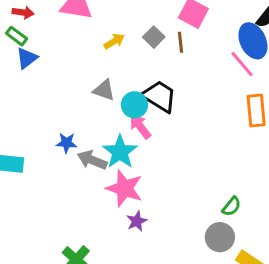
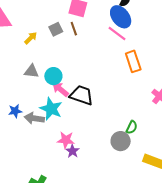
gray square: (154, 37) -> (56, 29), turned 32
black trapezoid: (159, 96) -> (81, 95), moved
pink star: (124, 188) -> (66, 140), moved, size x0.7
gray circle: (220, 237) -> (121, 141), moved

